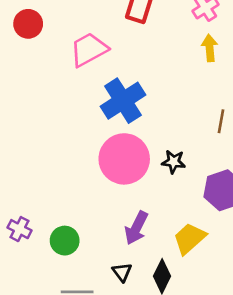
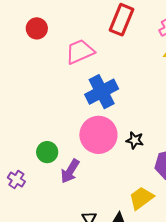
purple arrow: (136, 228) -> (70, 171), moved
green circle: (65, 241) -> (47, 152), moved

